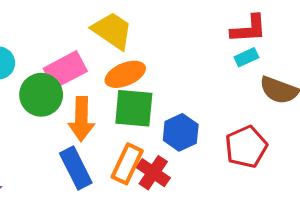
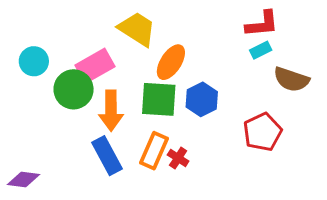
orange ellipse: (125, 74) -> (171, 62), moved, turned -33
blue hexagon: (181, 132) -> (202, 99), moved
red cross: (153, 173) -> (178, 158), size x0.7

